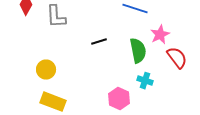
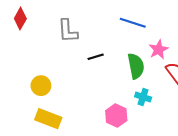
gray L-shape: (56, 17) -> (68, 31), moved

